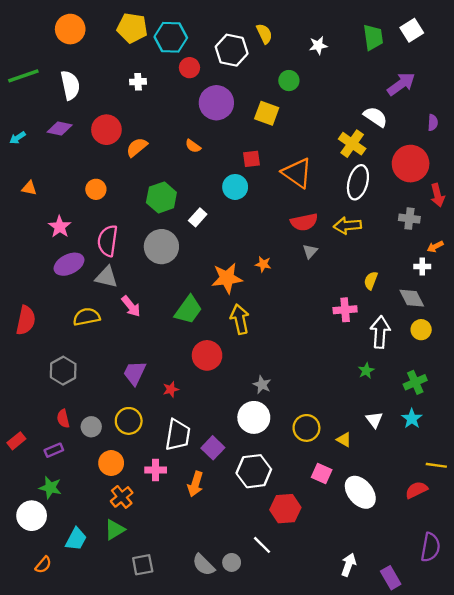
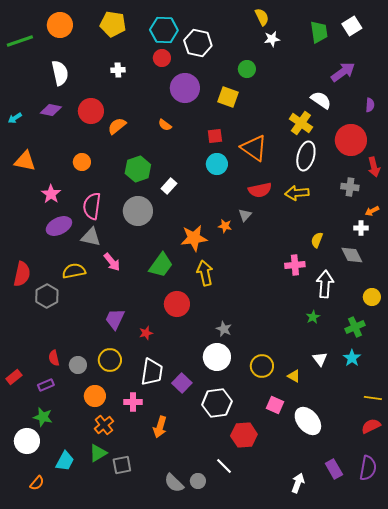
yellow semicircle: (264, 34) -> (262, 17), moved
cyan hexagon: (171, 37) -> (164, 30), moved
green line: (23, 76) -> (20, 41), moved
cyan circle: (235, 187) -> (217, 164), moved
orange triangle: (29, 188) -> (25, 161), size x1.6
gray triangle: (310, 251) -> (245, 215), moved
yellow circle: (421, 330) -> (372, 297), moved
gray hexagon: (63, 371) -> (47, 296), moved
orange arrow: (195, 484) -> (160, 427), moved
red semicircle: (416, 490) -> (371, 426), moved
gray square: (143, 565) -> (122, 465), moved
purple rectangle: (391, 578) -> (334, 469), moved

